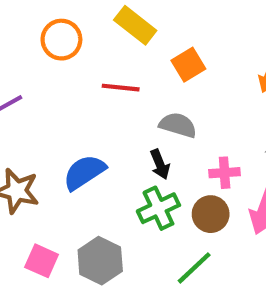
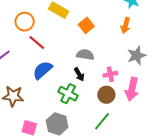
red line: (121, 88) -> (37, 43), moved, turned 42
blue semicircle: (84, 172) -> (43, 70), moved
green cross: (158, 208) -> (68, 94), moved, turned -30

